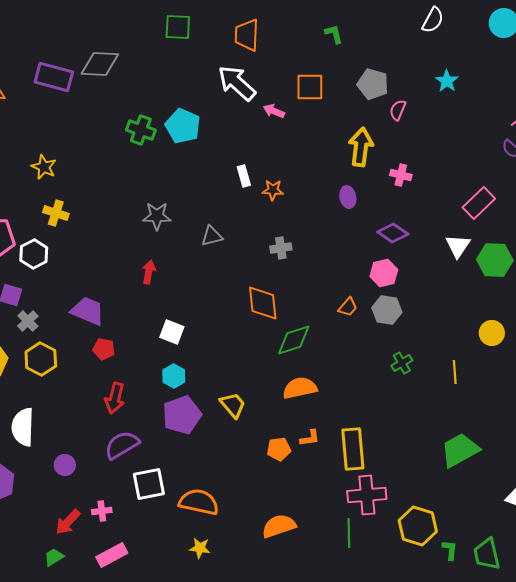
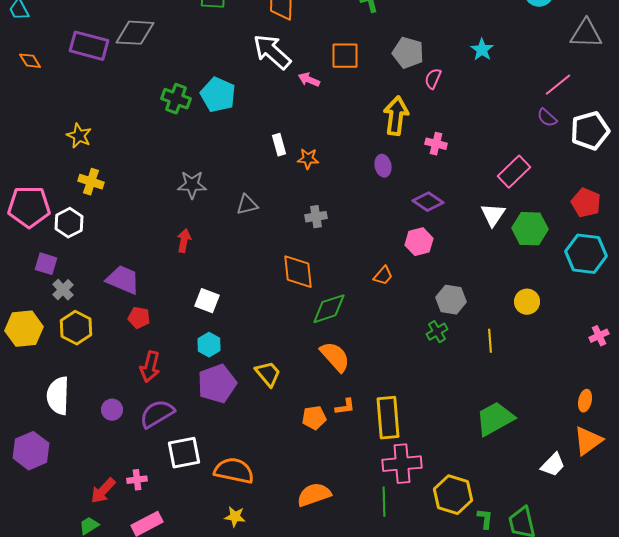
gray hexagon: (387, 310) -> (451, 300), moved
orange semicircle: (300, 388) -> (335, 357), turned 60
purple circle: (65, 465) -> (112, 410), moved

